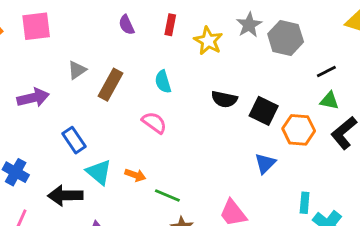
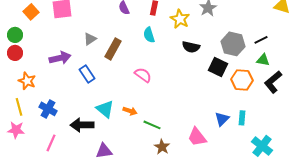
gray hexagon: (286, 38) -> (233, 44), moved
cyan semicircle: (163, 82) -> (149, 35), moved
black semicircle: (224, 99) -> (191, 47), moved
blue rectangle: (74, 140) -> (87, 74), moved
blue triangle: (265, 163) -> (222, 119), moved
cyan rectangle: (305, 203) -> (242, 118), moved

